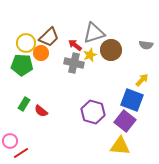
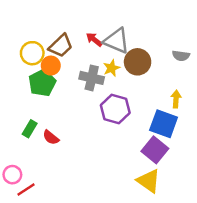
gray triangle: (94, 33) -> (116, 41), turned 40
red arrow: (75, 45) -> (94, 40), moved
green pentagon: (22, 65) -> (42, 83), moved, turned -30
yellow arrow: (142, 80) -> (176, 99), turned -40
purple hexagon: (93, 112) -> (115, 109), moved
yellow triangle: (120, 146) -> (149, 181), turned 30

